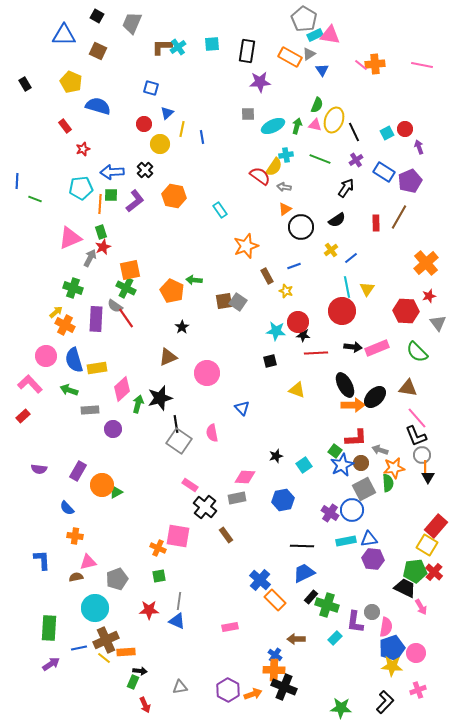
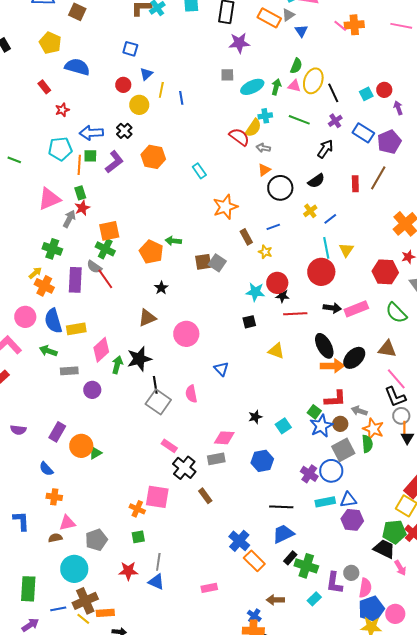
orange star: (394, 468) -> (373, 429), turned 30

